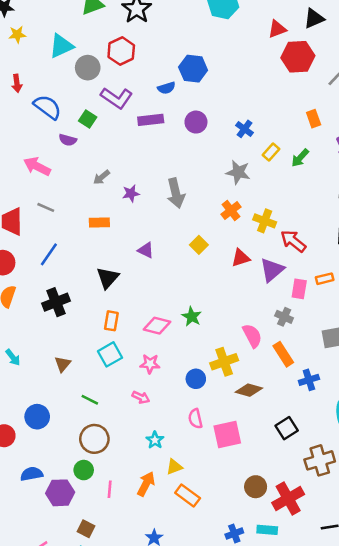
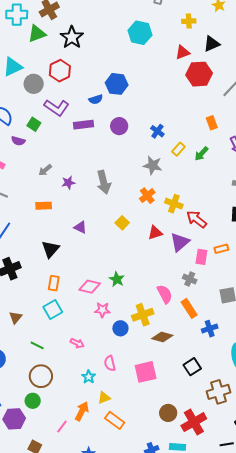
pink star: (150, 364) -> (102, 310), moved
pink semicircle: (195, 419) -> (110, 363), moved
pink line: (110, 489) -> (62, 427), moved, turned 32

